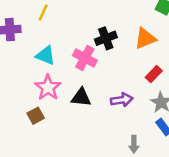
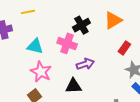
yellow line: (43, 12) -> (28, 12), turned 64
black triangle: (81, 97) -> (73, 86), moved
purple arrow: (122, 100) -> (85, 64), moved

